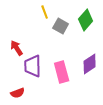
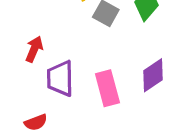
red arrow: (17, 48) -> (34, 49), turned 56

